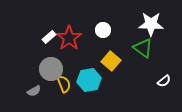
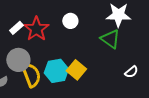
yellow square: (111, 61) -> (76, 70), moved
yellow semicircle: (64, 84) -> (31, 75), size x1.4

